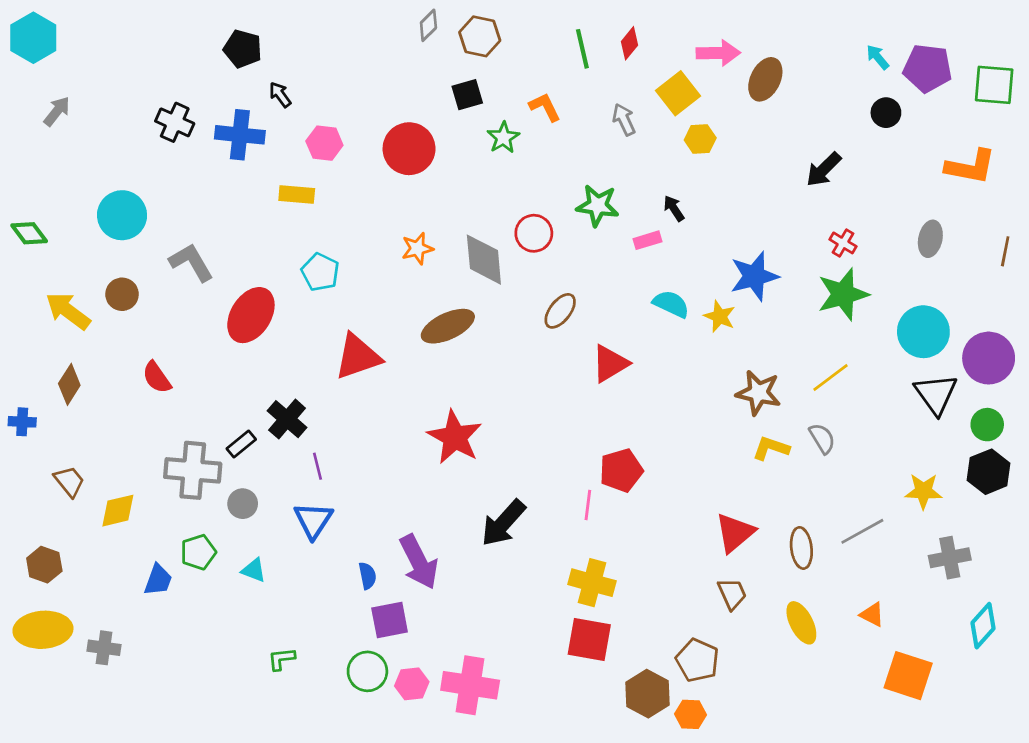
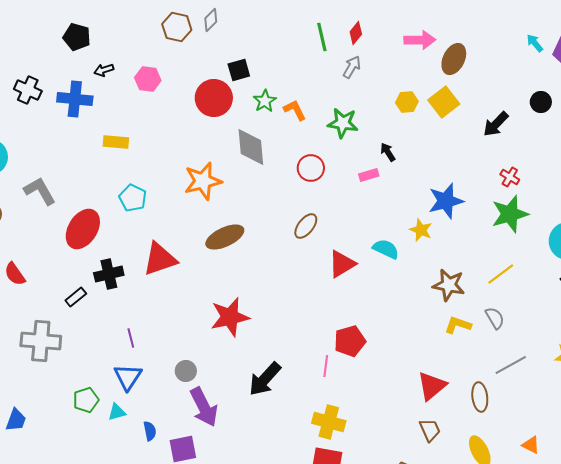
brown hexagon: (480, 36) -> (177, 27), moved
yellow square: (678, 93) -> (444, 102), moved
black arrow: (280, 95) -> (104, 70), turned -72
orange L-shape: (545, 107) -> (295, 110), moved
black circle: (886, 113) -> (541, 102), moved
gray arrow: (624, 120) -> (352, 67), moved, turned 55
pink hexagon: (324, 143) -> (148, 79), moved
red circle: (409, 149) -> (214, 98), moved
green star: (598, 206) -> (343, 123), moved
red circle: (534, 233) -> (311, 168), moved
orange star: (417, 249) -> (203, 181), size x1.6
gray diamond: (484, 260) -> (251, 147), moved
cyan semicircle: (671, 304) -> (386, 249), moved
black cross: (287, 419) -> (109, 274), moved, turned 36
red star: (455, 437) -> (230, 317), turned 30
black rectangle: (241, 444) -> (76, 297), moved
gray circle: (243, 504) -> (186, 371), moved
gray line: (862, 531) -> (511, 365), moved
green pentagon: (198, 552) -> (86, 400), moved
cyan triangle: (254, 570) -> (117, 412), moved, turned -36
blue semicircle: (367, 576) -> (150, 431), moved

